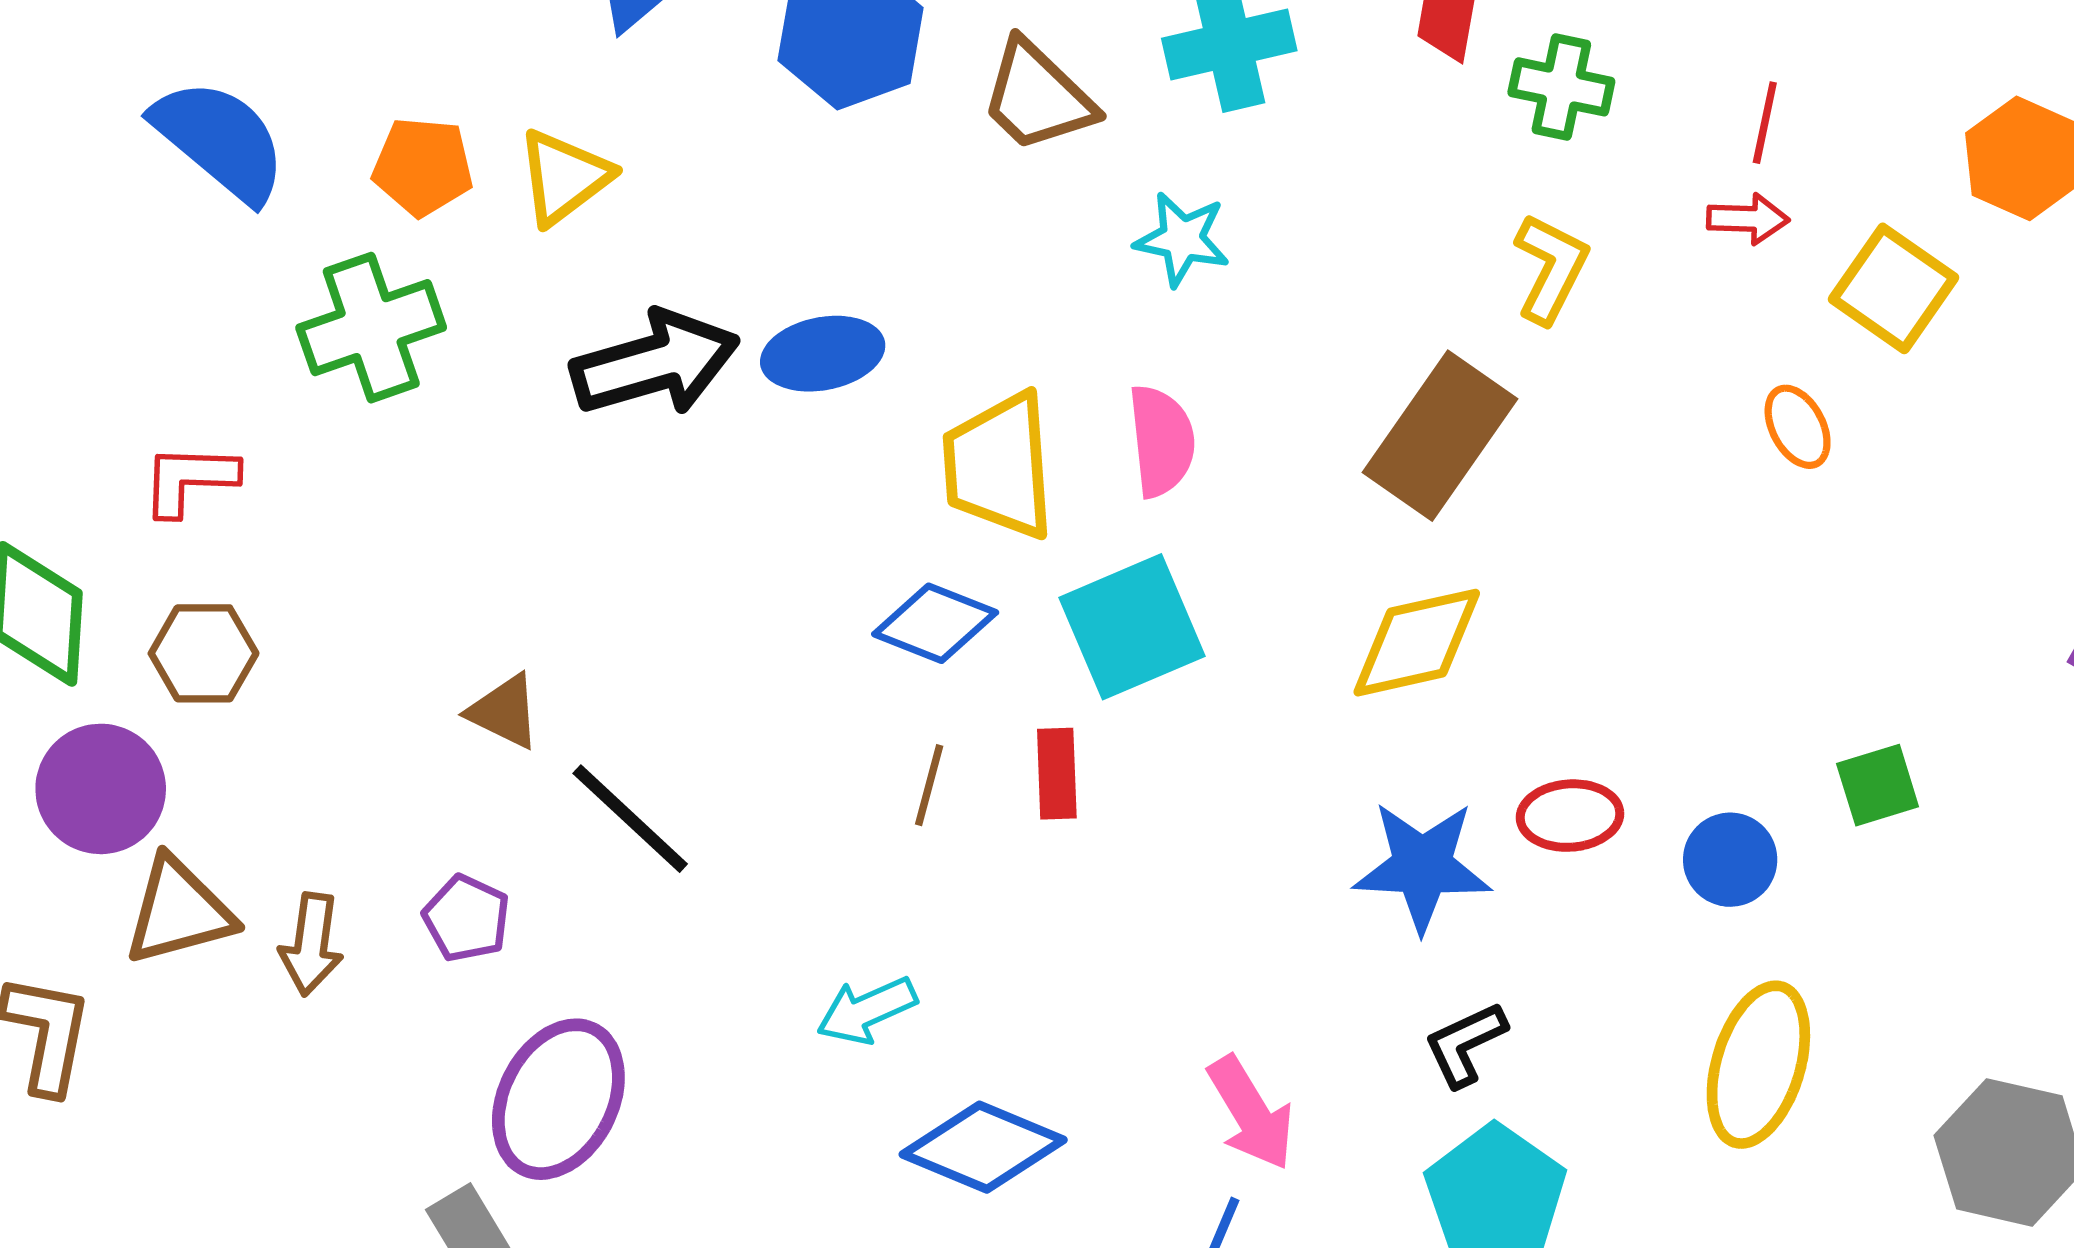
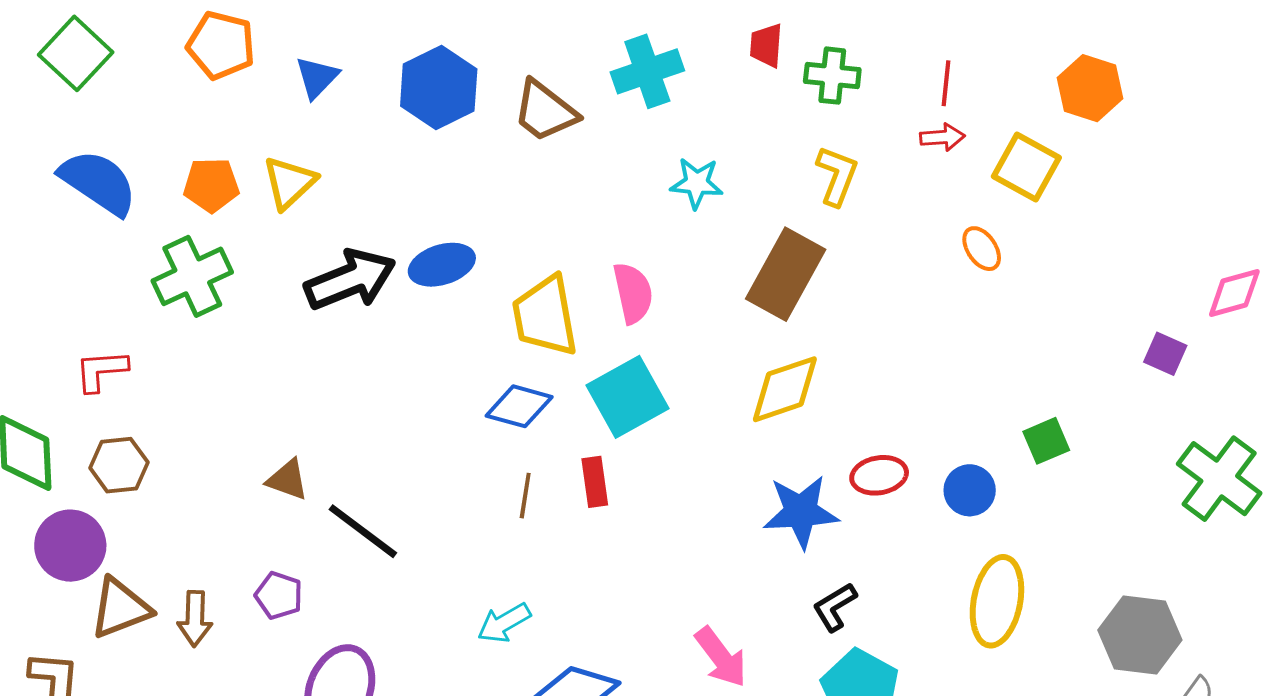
cyan star: (1182, 239) -> (697, 183), moved

